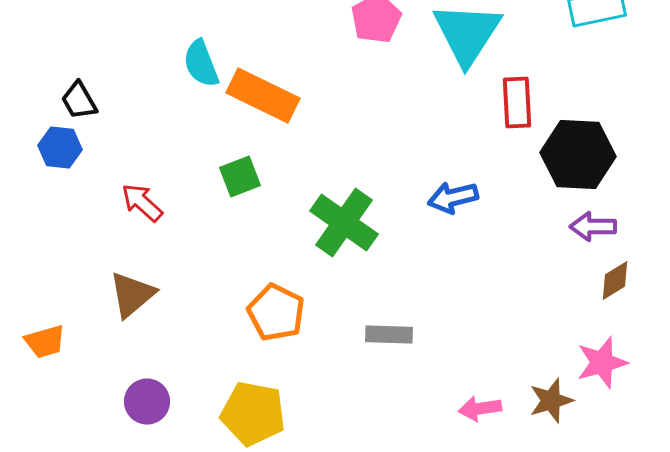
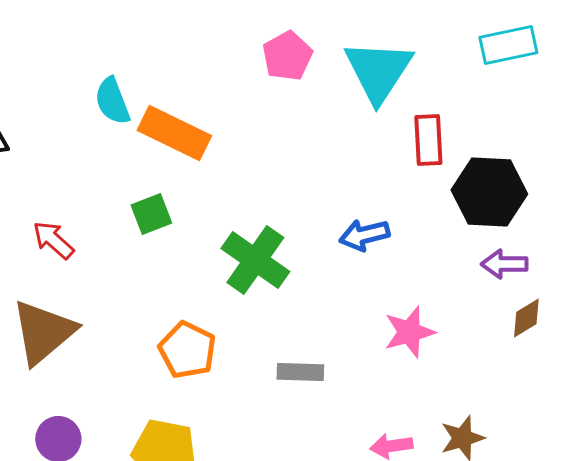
brown triangle: (132, 294) -> (43, 332), size x1.4
pink star: (602, 362) -> (409, 332), moved

